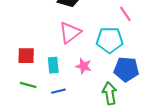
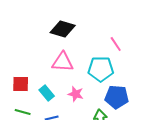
pink triangle: (70, 33) -> (63, 62), turned 40
cyan rectangle: (53, 65) -> (47, 93), turned -35

